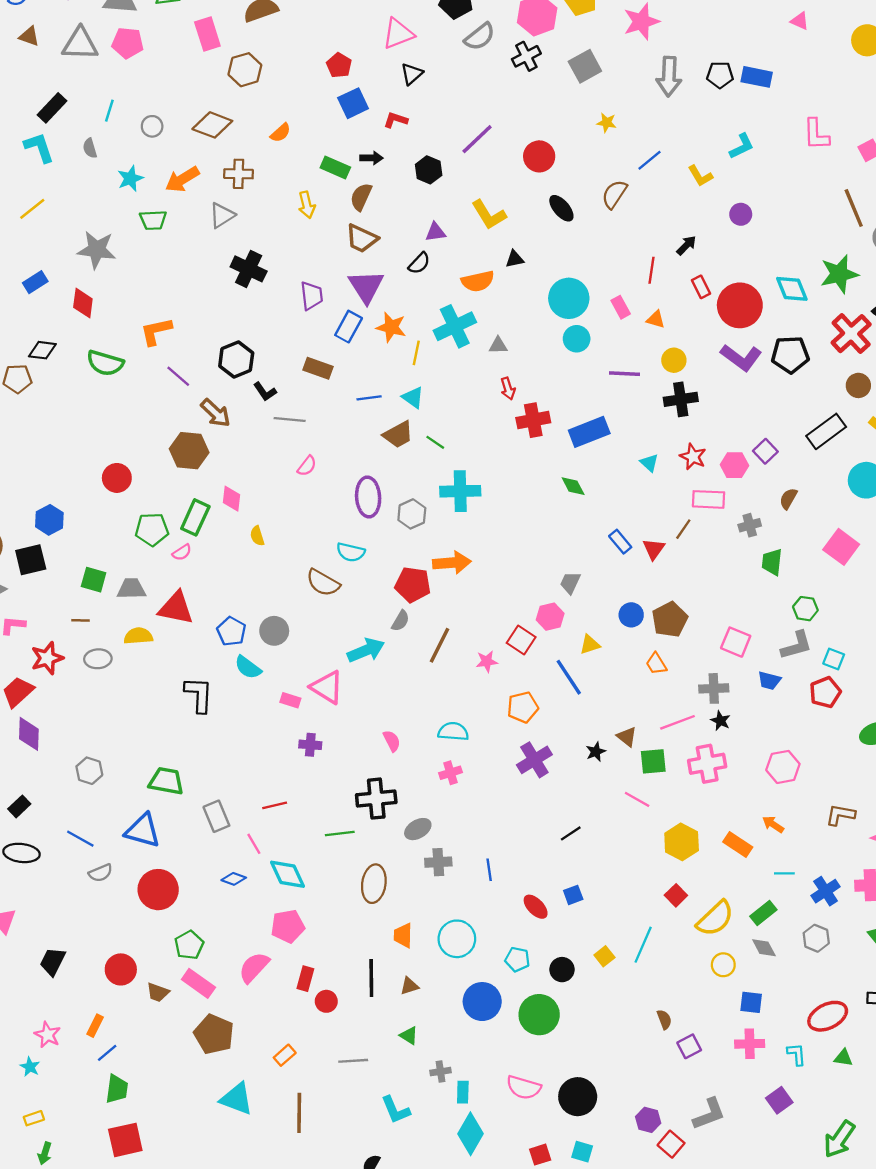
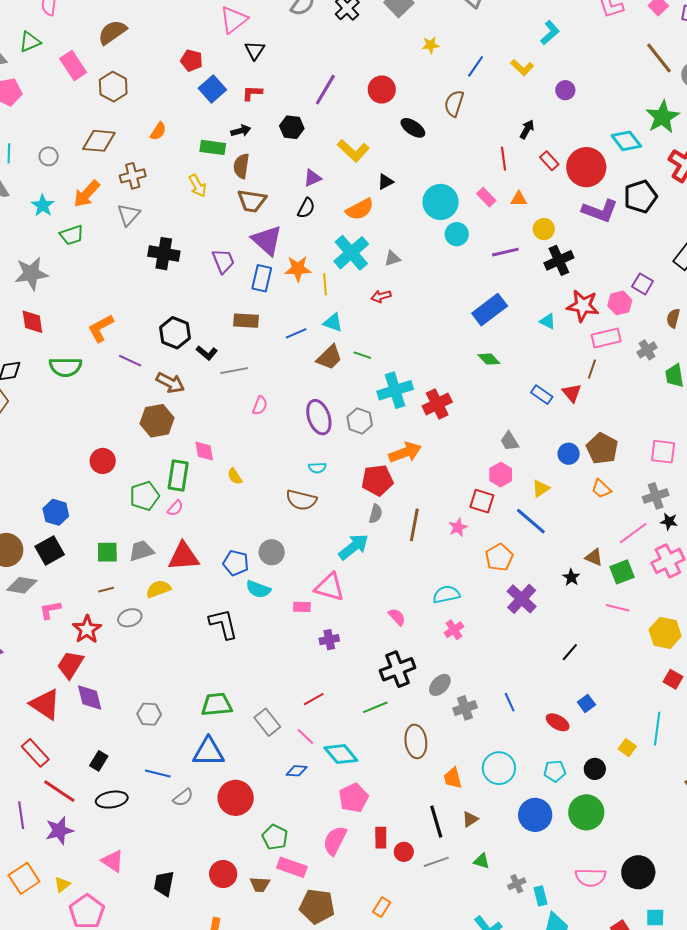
red arrow: (508, 389) -> (381, 296), moved, turned 108
red cross: (533, 420) -> (437, 404), moved
red star: (693, 457) -> (583, 306), size x1.4
cyan semicircle: (351, 552) -> (317, 468), size x0.7
gray trapezoid: (570, 583) -> (509, 441), turned -40
gray line: (353, 1061) -> (436, 862), moved

